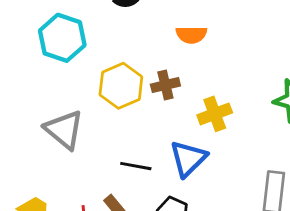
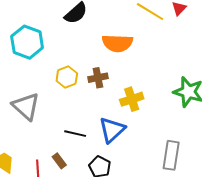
orange semicircle: (191, 35) -> (117, 43), size x1.4
yellow hexagon: (121, 86) -> (67, 77), size x0.7

